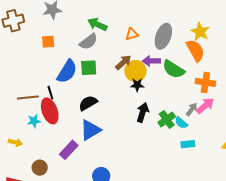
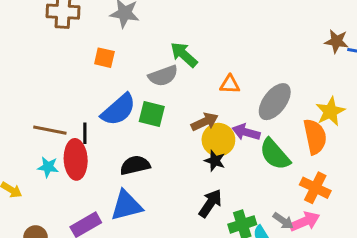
gray arrow: (192, 109) -> (283, 221), turned 72

